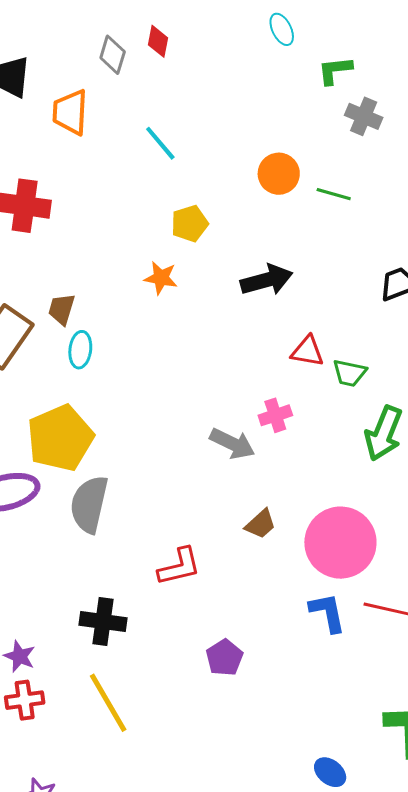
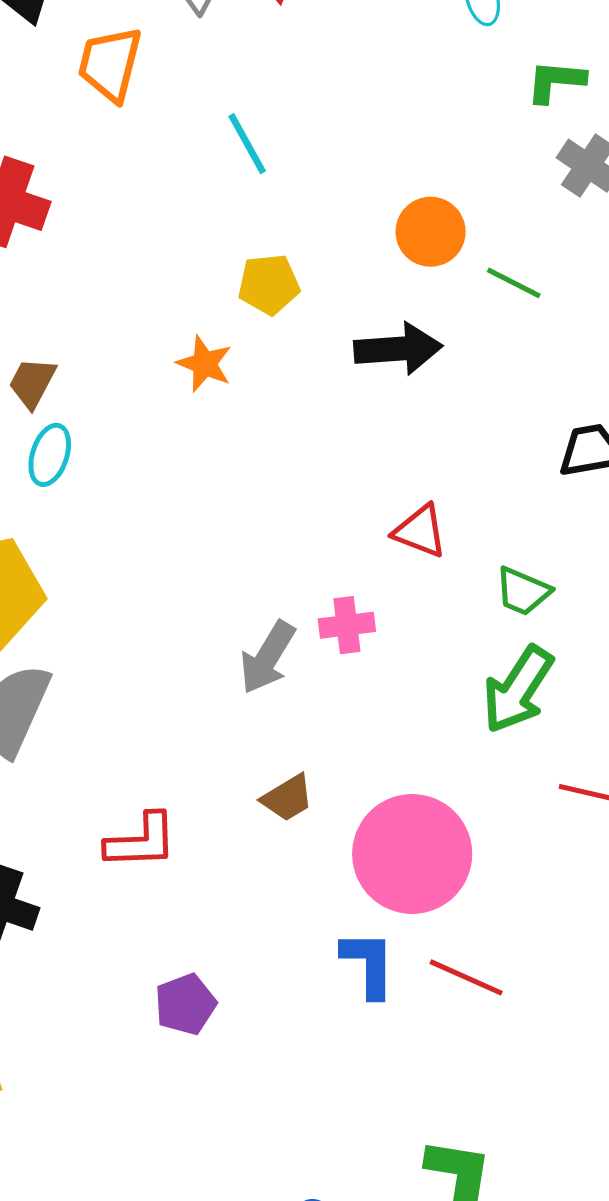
black arrow: (267, 280) -> (398, 349), moved
green trapezoid: (349, 373) -> (523, 591), moved
gray arrow: (232, 444) -> (267, 657), turned 84

